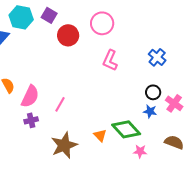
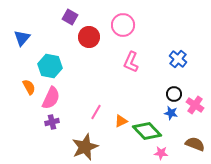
cyan hexagon: (21, 17) -> (50, 66), moved
pink line: (60, 104) -> (96, 112), moved
orange triangle: (100, 135) -> (121, 121), moved, turned 48

